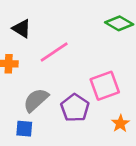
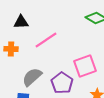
black triangle: (22, 29) -> (21, 22), turned -35

